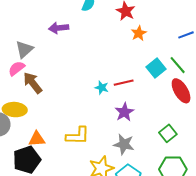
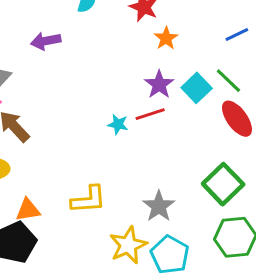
purple star: (124, 112) -> (159, 85), moved
green square: (168, 133) -> (223, 184), size x1.5
gray star: (124, 144) -> (159, 206), turned 30

